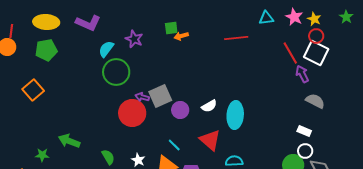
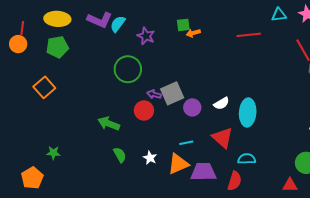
cyan semicircle: (106, 49) -> (118, 24), moved
red circle: (132, 113) -> (144, 110), size x0.7
green arrow: (69, 141) -> (109, 124), moved
cyan line: (174, 145) -> (186, 143), turned -56

